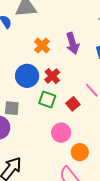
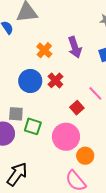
green square: (47, 100) -> (33, 126), moved
pink circle: (61, 133) -> (66, 137), size x1.4

